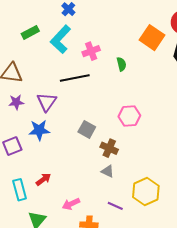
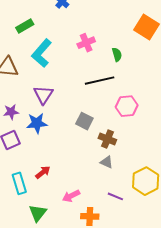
cyan L-shape: (61, 39) -> (42, 53), moved
black line: (75, 78) -> (100, 81), moved
purple star: (16, 102) -> (11, 112), moved

